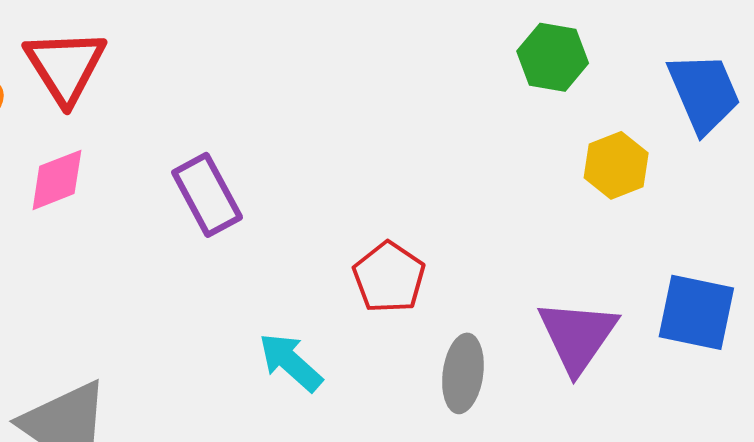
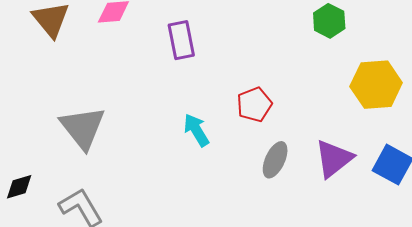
green hexagon: (553, 57) -> (329, 21), moved
yellow hexagon: (616, 165) -> (376, 85), size x1.6

